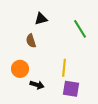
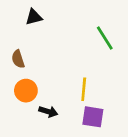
black triangle: (41, 19) -> (34, 17), moved
brown semicircle: (31, 41) -> (18, 59), moved

